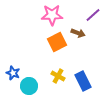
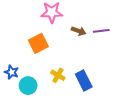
purple line: (93, 15) -> (101, 31), moved, turned 35
orange square: (57, 42) -> (38, 43), moved

